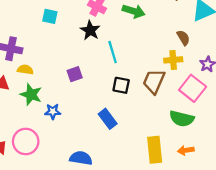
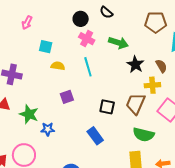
black star: (90, 30) -> (135, 64), moved
cyan line: (113, 52) -> (88, 67), moved
yellow semicircle: (25, 70) -> (58, 66), moved
green semicircle: (182, 119) -> (144, 135), moved

